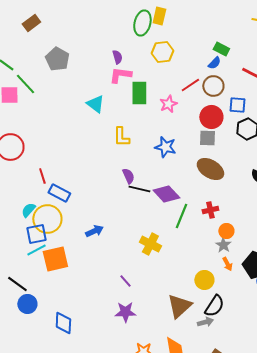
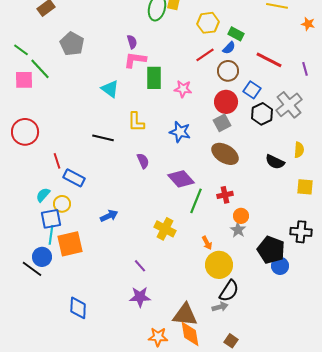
yellow hexagon: (162, 52) -> (208, 23), moved
red line: (190, 85) -> (205, 55), moved
pink star: (168, 104) -> (183, 89), turned 30
blue square: (237, 105) -> (252, 90), turned 30
gray square: (207, 138) -> (222, 123), turned -30
black line: (139, 189) -> (103, 138), moved
yellow circle: (47, 219) -> (62, 204), size x0.6
cyan line: (36, 250) -> (51, 235), turned -54
orange arrow: (227, 264) -> (207, 243), moved
yellow circle: (204, 280) -> (219, 265), size x1.4
blue circle: (27, 304) -> (42, 257), moved
brown triangle: (179, 306) -> (185, 315), moved, turned 48

